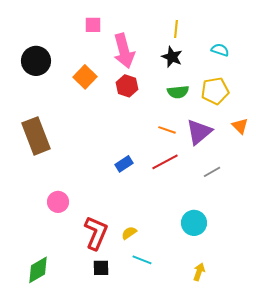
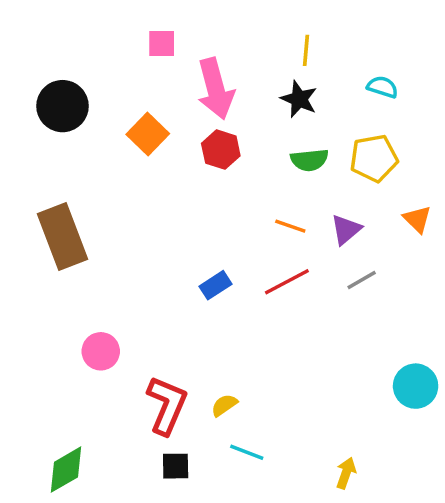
purple triangle: (199, 132) -> (346, 230), size x0.7
gray line: (212, 172) -> (362, 280), moved
cyan circle: (194, 223) -> (416, 386), moved

